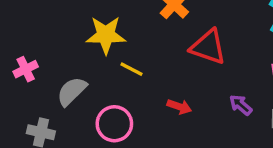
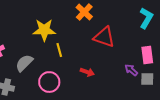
yellow line: (131, 69) -> (59, 50), turned 48
purple arrow: (241, 105) -> (131, 70), moved

